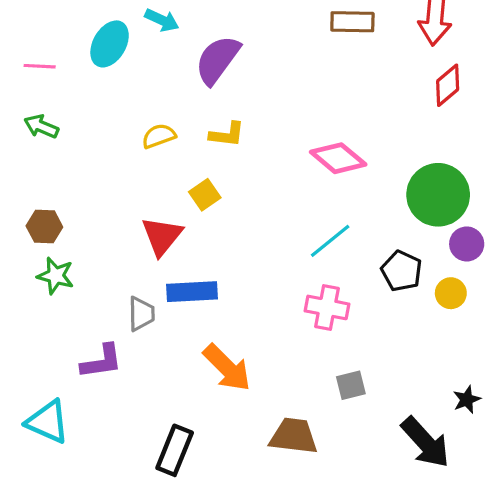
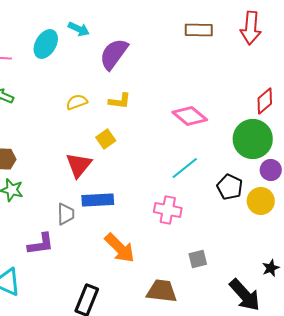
red diamond: (448, 85) -> (265, 101), moved
yellow circle: (451, 293) -> (261, 201), size x1.4
pink cross: (327, 307) -> (168, 210), moved

